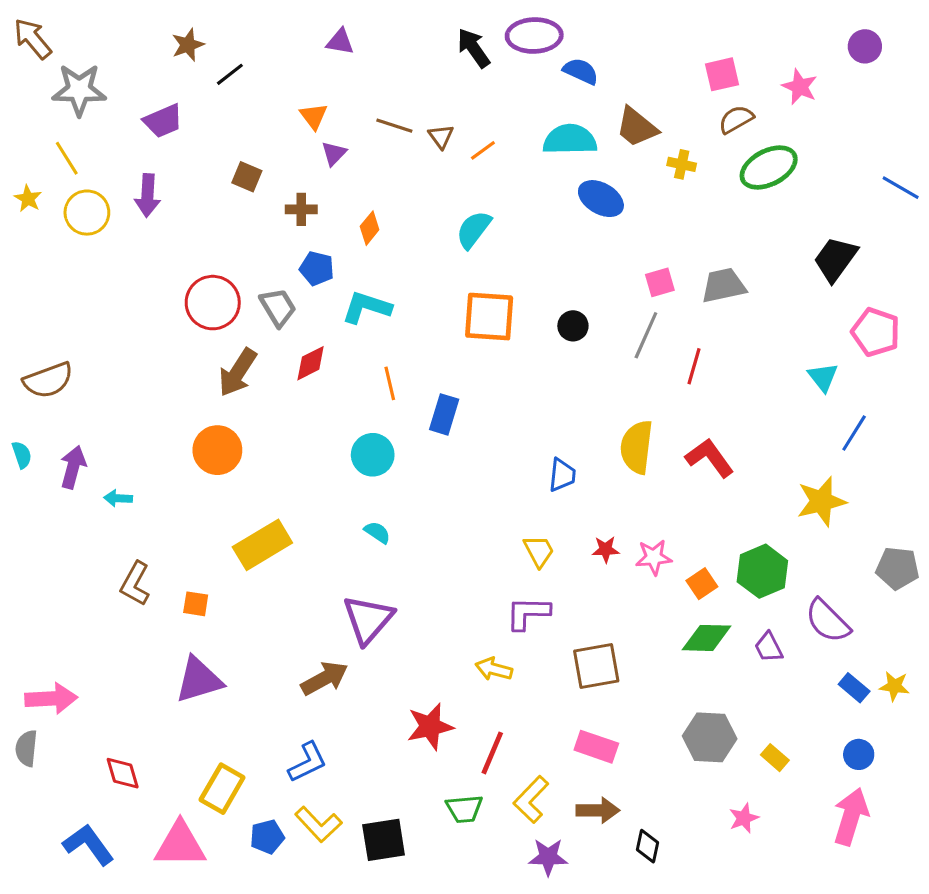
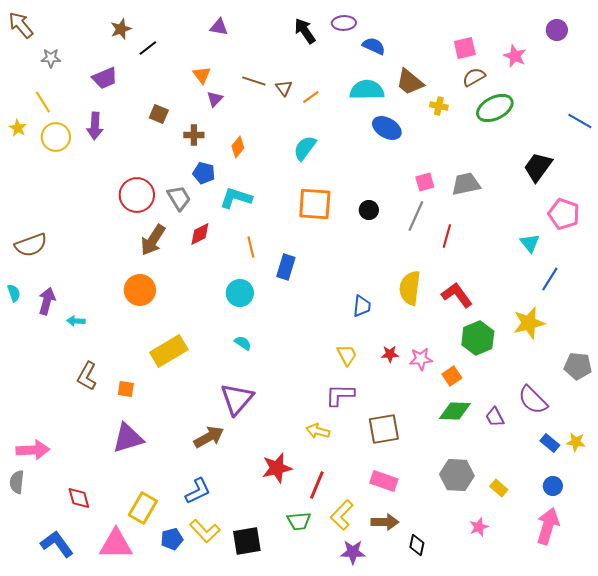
purple ellipse: (534, 36) -> (344, 23), size x0.7
gray star: (79, 90) -> (51, 58), size x0.6
green hexagon: (762, 571) -> (478, 338), moved

